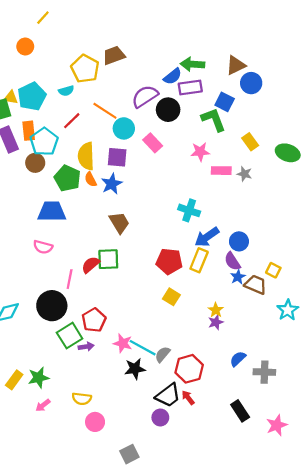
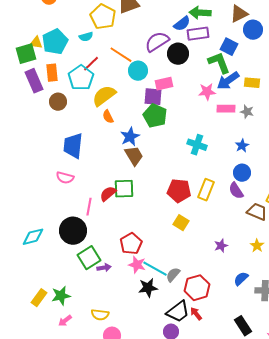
cyan pentagon: (44, 142) -> (81, 78), moved
yellow rectangle: (250, 142) -> (252, 83), turned -49
pink rectangle: (153, 143) -> (164, 84), turned -60
yellow semicircle: (86, 156) -> (104, 96), turned 55
purple square: (117, 157) -> (153, 97), moved
green pentagon: (67, 178) -> (155, 116), moved
blue star: (112, 184) -> (130, 137), moved
blue trapezoid: (52, 212) -> (73, 146), turned -84
blue arrow: (207, 237) -> (228, 81), moved
blue star: (238, 277) -> (242, 146), moved
yellow star: (216, 310) -> (257, 246), moved
red pentagon: (94, 320) -> (131, 244), moved

